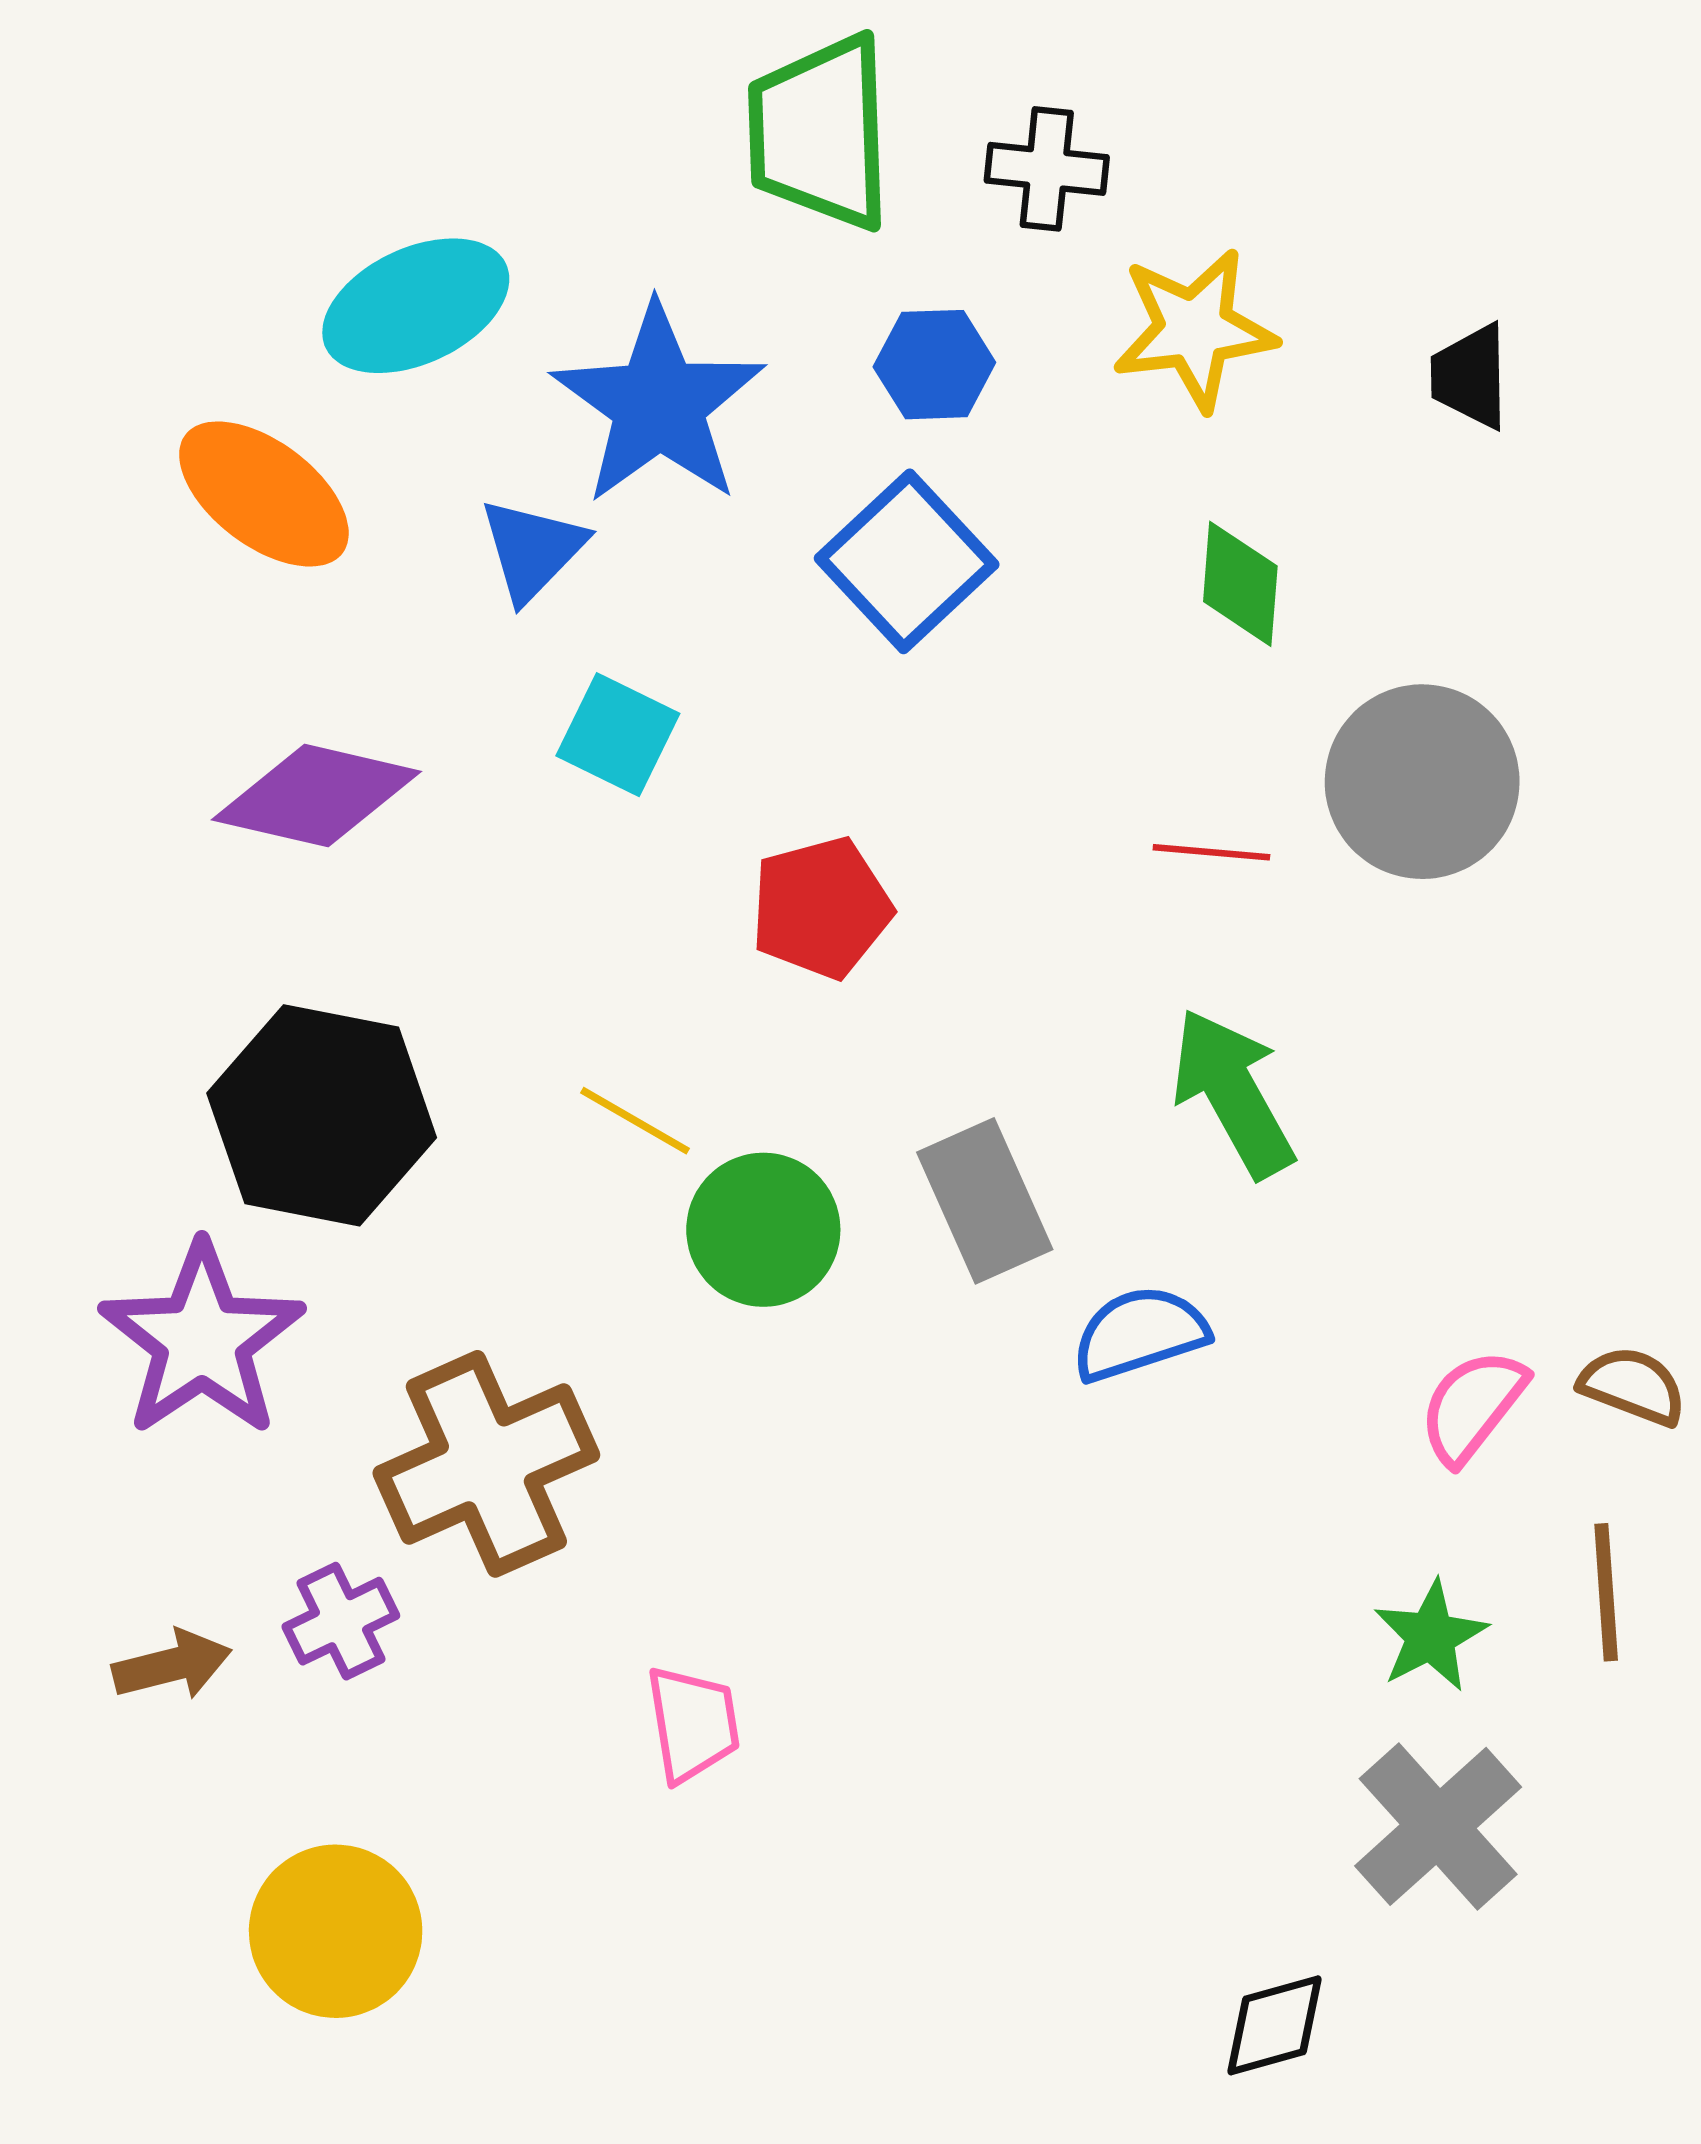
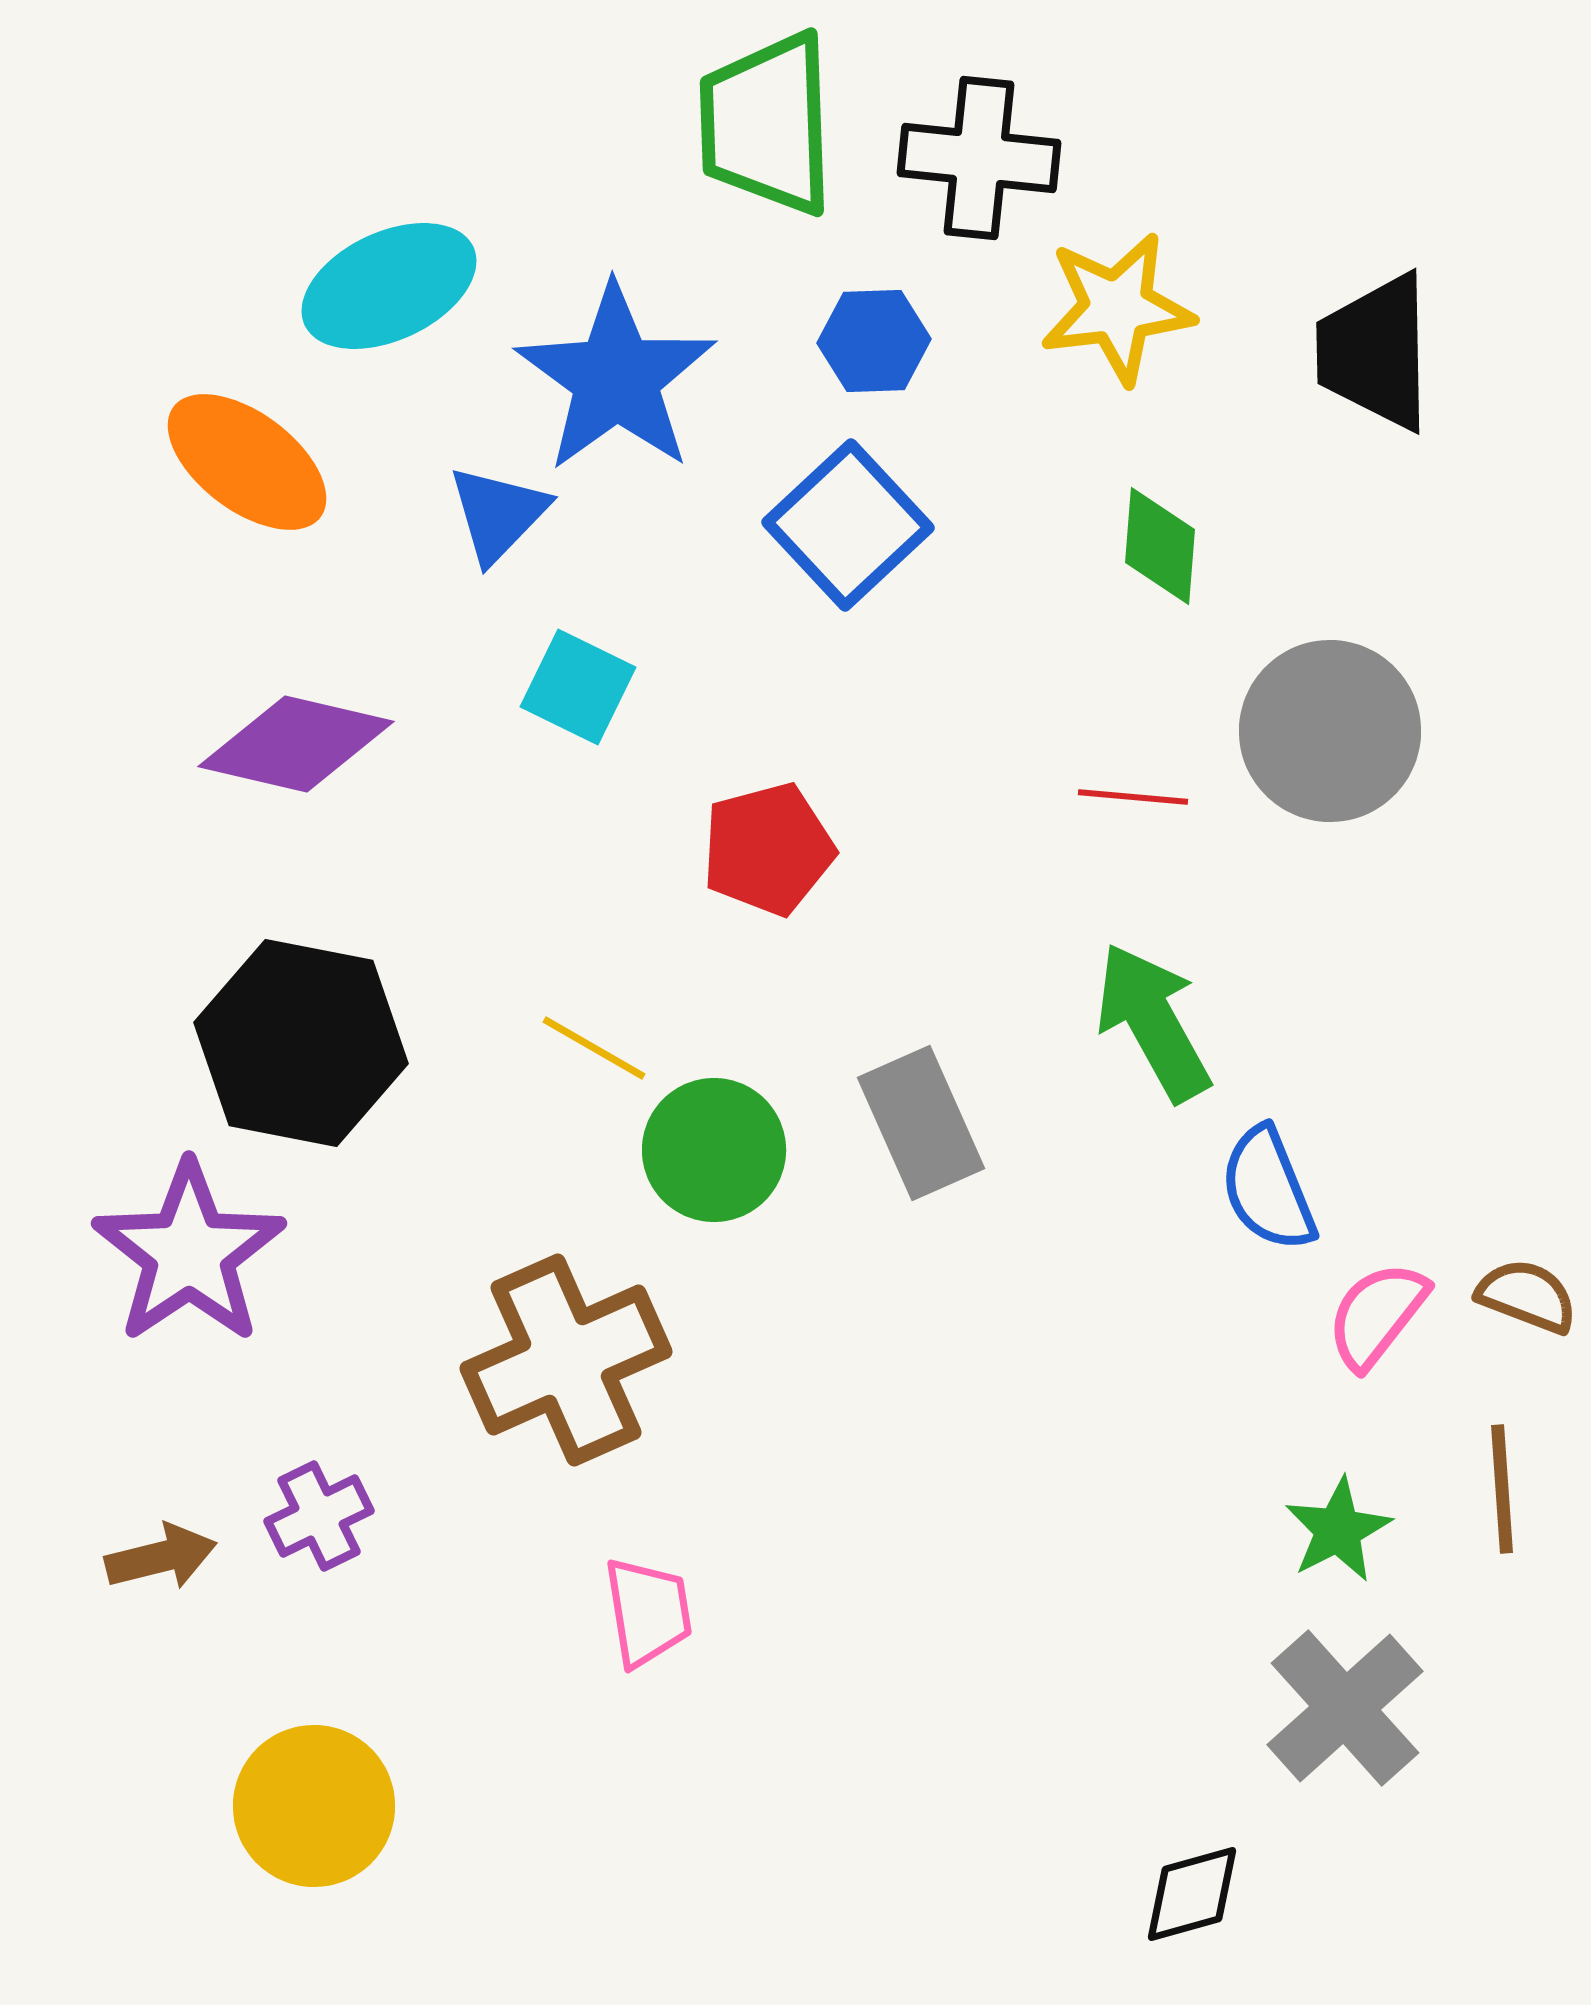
black cross: (1047, 169) -> (979, 158), size x1.4
black trapezoid: (1470, 376) -> (1375, 352), size x1.6
blue semicircle: (1140, 1333) -> (1268, 1189), moved, turned -94
brown cross: (486, 1464) -> (566, 1360), moved

